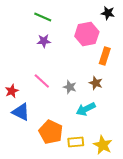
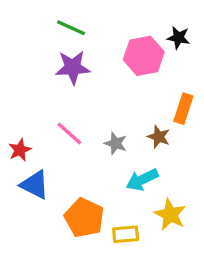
black star: (108, 13) -> (178, 38), moved
purple star: (44, 41) -> (73, 67), size x1.5
orange rectangle: (105, 56) -> (183, 109), moved
yellow star: (103, 145) -> (170, 214), moved

